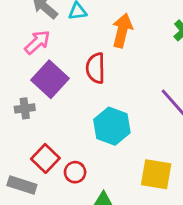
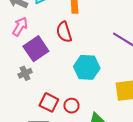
purple square: (50, 79) -> (36, 49), turned 30

